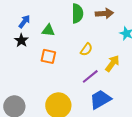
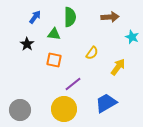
green semicircle: (77, 13) -> (70, 17), moved
blue arrow: (24, 21) -> (35, 17), moved
purple line: (90, 76) -> (73, 84), moved

